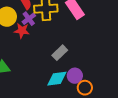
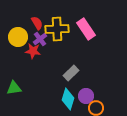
cyan diamond: (57, 79) -> (68, 99), turned -65

